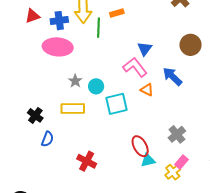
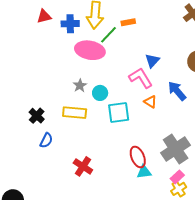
green line: (99, 28) -> (109, 35), turned 36
pink ellipse: (58, 47) -> (90, 50), moved
gray cross: (177, 134) -> (176, 149), size x1.6
yellow cross: (173, 172) -> (179, 189), moved

